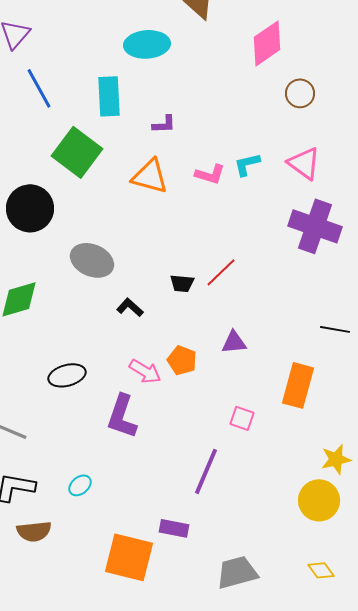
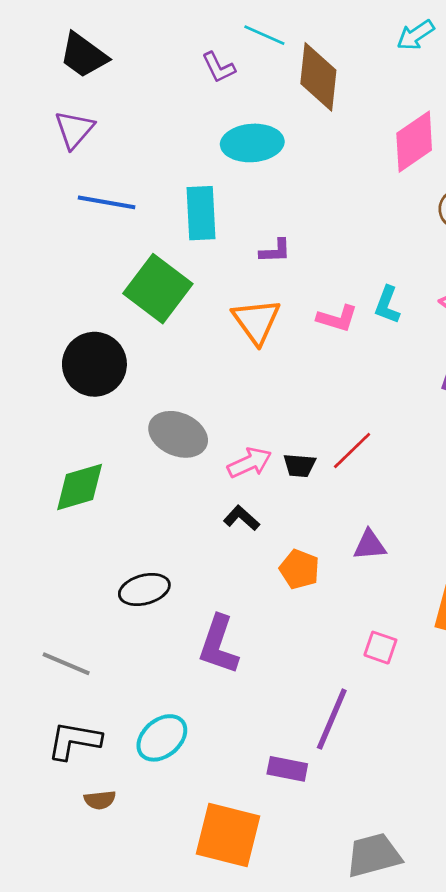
blue line: (39, 88) -> (107, 202), turned -51
cyan L-shape: (247, 164) -> (387, 305), turned -56
orange triangle: (150, 176) -> (256, 321), turned 39
black L-shape: (130, 307) -> (241, 518), moved
pink arrow: (145, 371) -> (250, 463), moved, turned -56
cyan ellipse: (80, 485) -> (162, 738), size x1.6
purple rectangle: (174, 528) -> (287, 769), moved
brown semicircle: (34, 531) -> (100, 800), size x0.7

